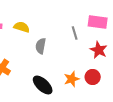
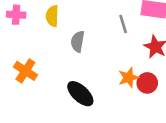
yellow semicircle: (22, 27) -> (52, 16), turned -105
orange star: (72, 79) -> (129, 78), moved

